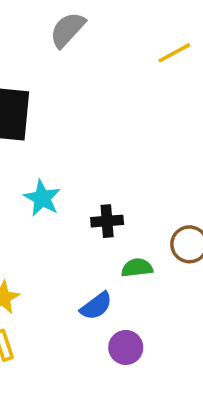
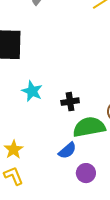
green semicircle: (137, 268) -> (89, 127), size x1.8

